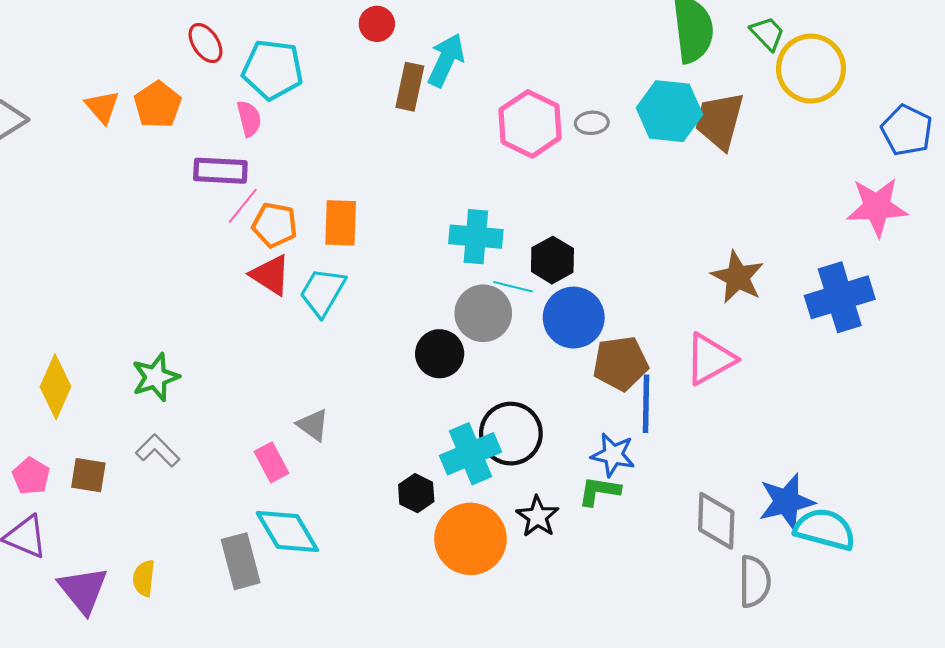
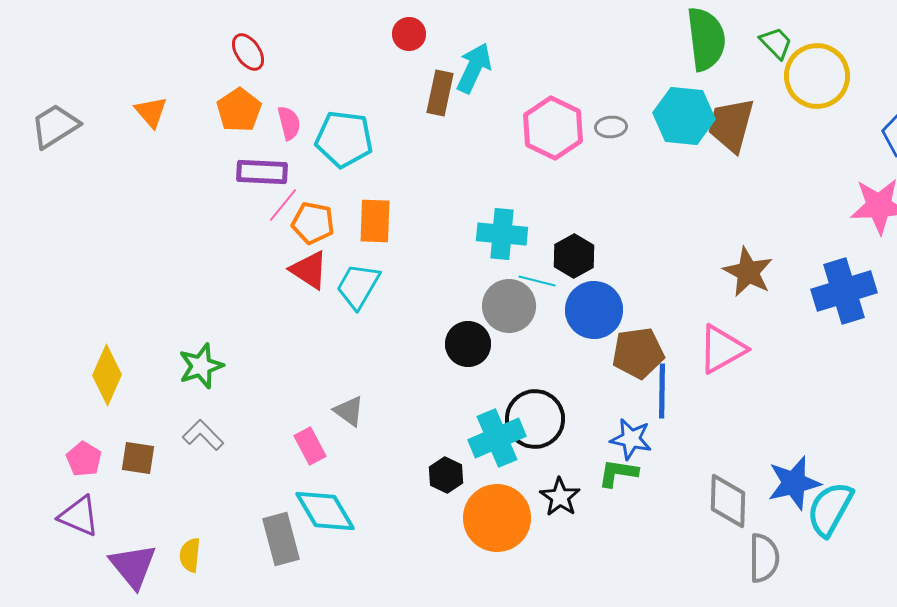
cyan pentagon: (273, 70) -> (344, 139), moved
orange pentagon: (158, 105) -> (239, 110), moved
cyan semicircle: (825, 529) -> (830, 509), turned -76

